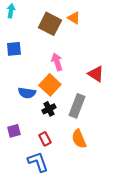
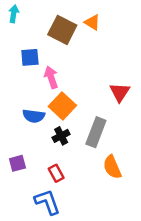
blue square: (14, 49) -> (30, 57), moved
pink arrow: (57, 62) -> (51, 77), moved
red triangle: (96, 74) -> (120, 92), turned 30
orange semicircle: (79, 139) -> (112, 167), moved

